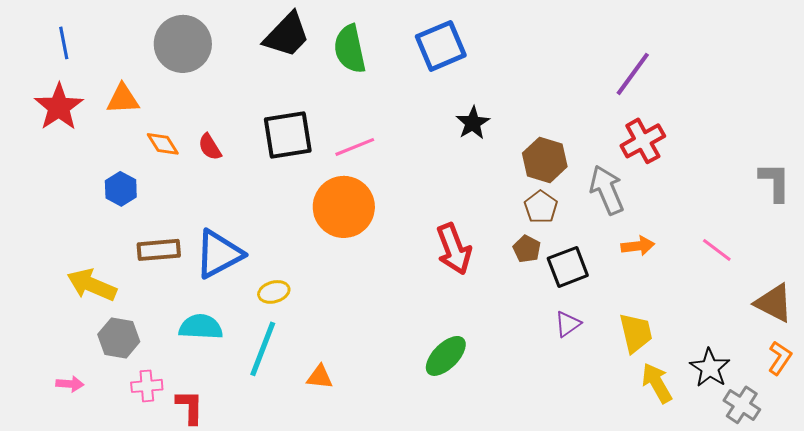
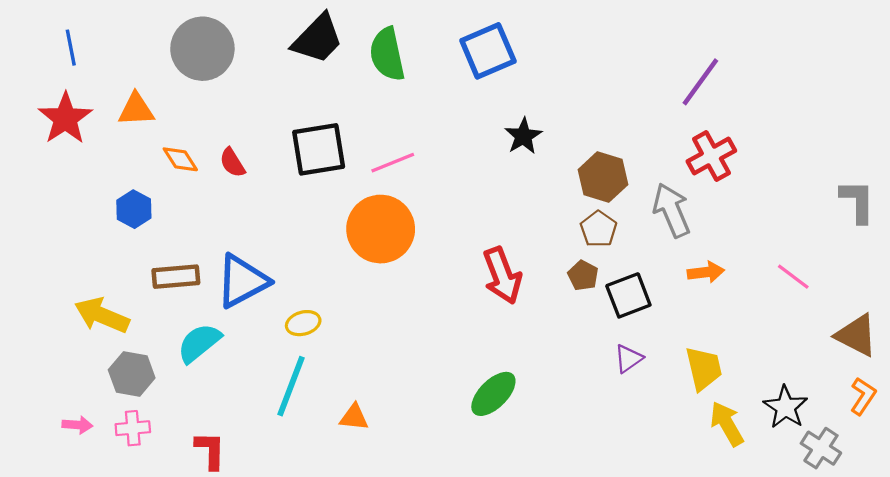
cyan semicircle: (201, 327) -> (199, 343), moved, turned -42
pink cross: (147, 386) -> (133, 428), moved

